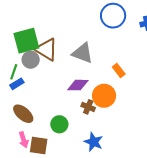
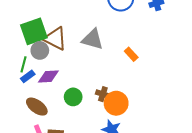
purple diamond: (78, 85) -> (48, 76), moved
orange circle: (104, 96) -> (116, 103), moved
green circle: (59, 124) -> (73, 97), moved

